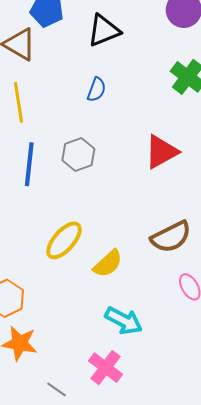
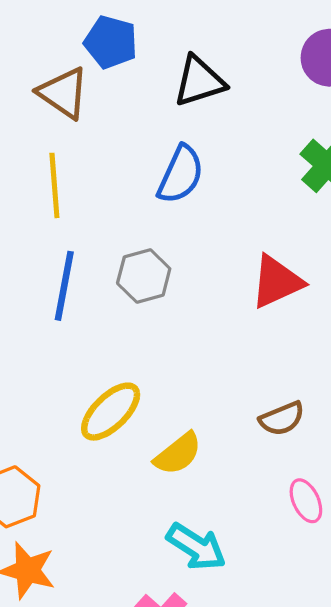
blue semicircle: (97, 90) -> (181, 174), size x1.5
brown semicircle: (171, 237) -> (282, 419), size x0.7

